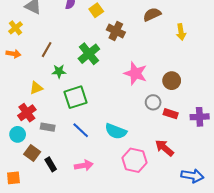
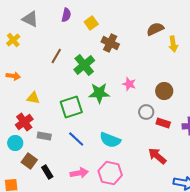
brown semicircle: (152, 14) -> (155, 29), moved
brown line: (47, 50) -> (56, 56), moved
orange arrow: (13, 54) -> (13, 76), moved
green star: (59, 71) -> (99, 93), moved, size x1.5
pink star: (135, 73) -> (129, 84), size x0.6
yellow triangle: (36, 88) -> (33, 98), turned 32
pink hexagon: (134, 160) -> (110, 173), moved

